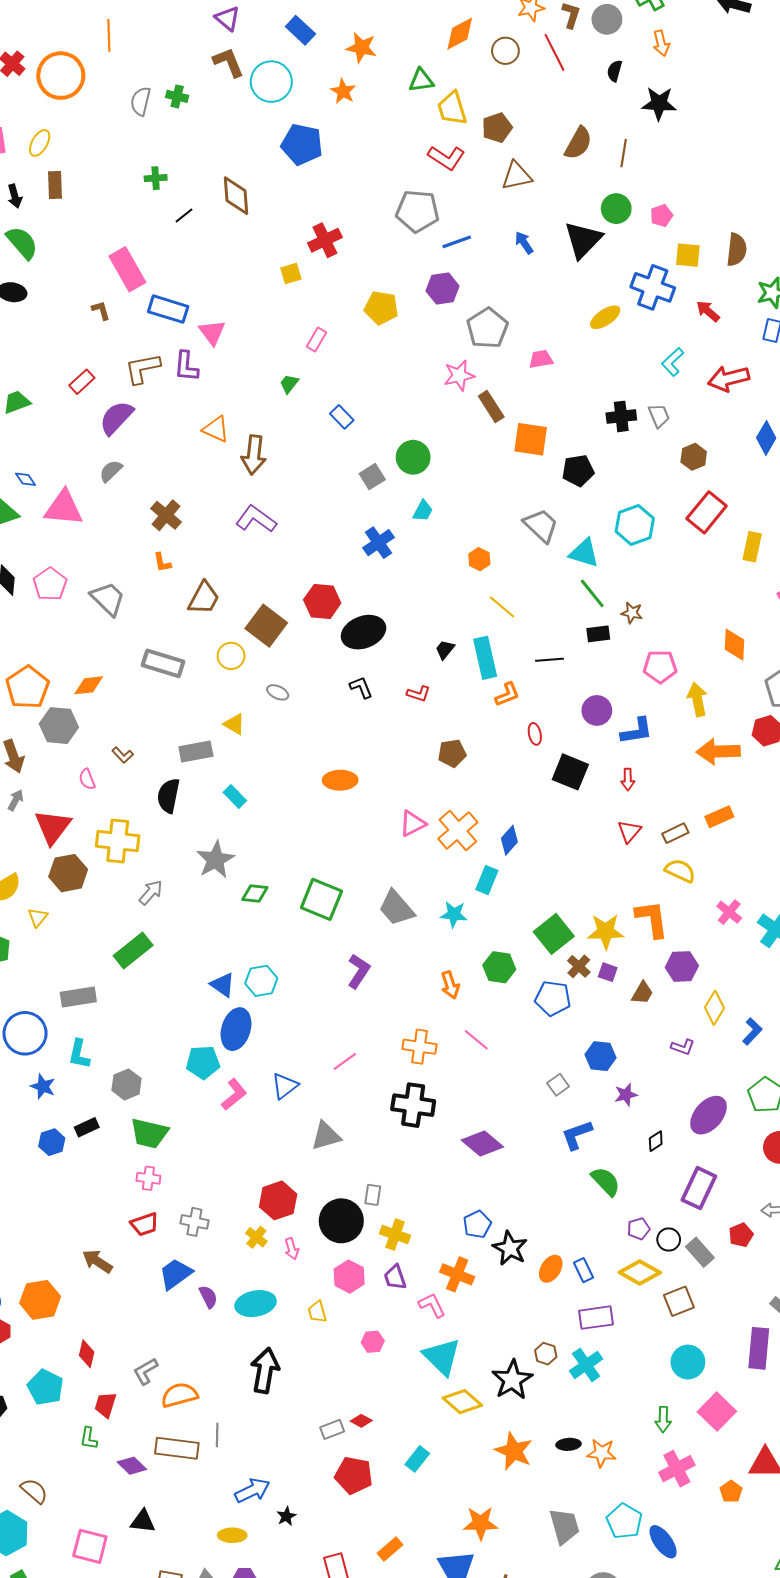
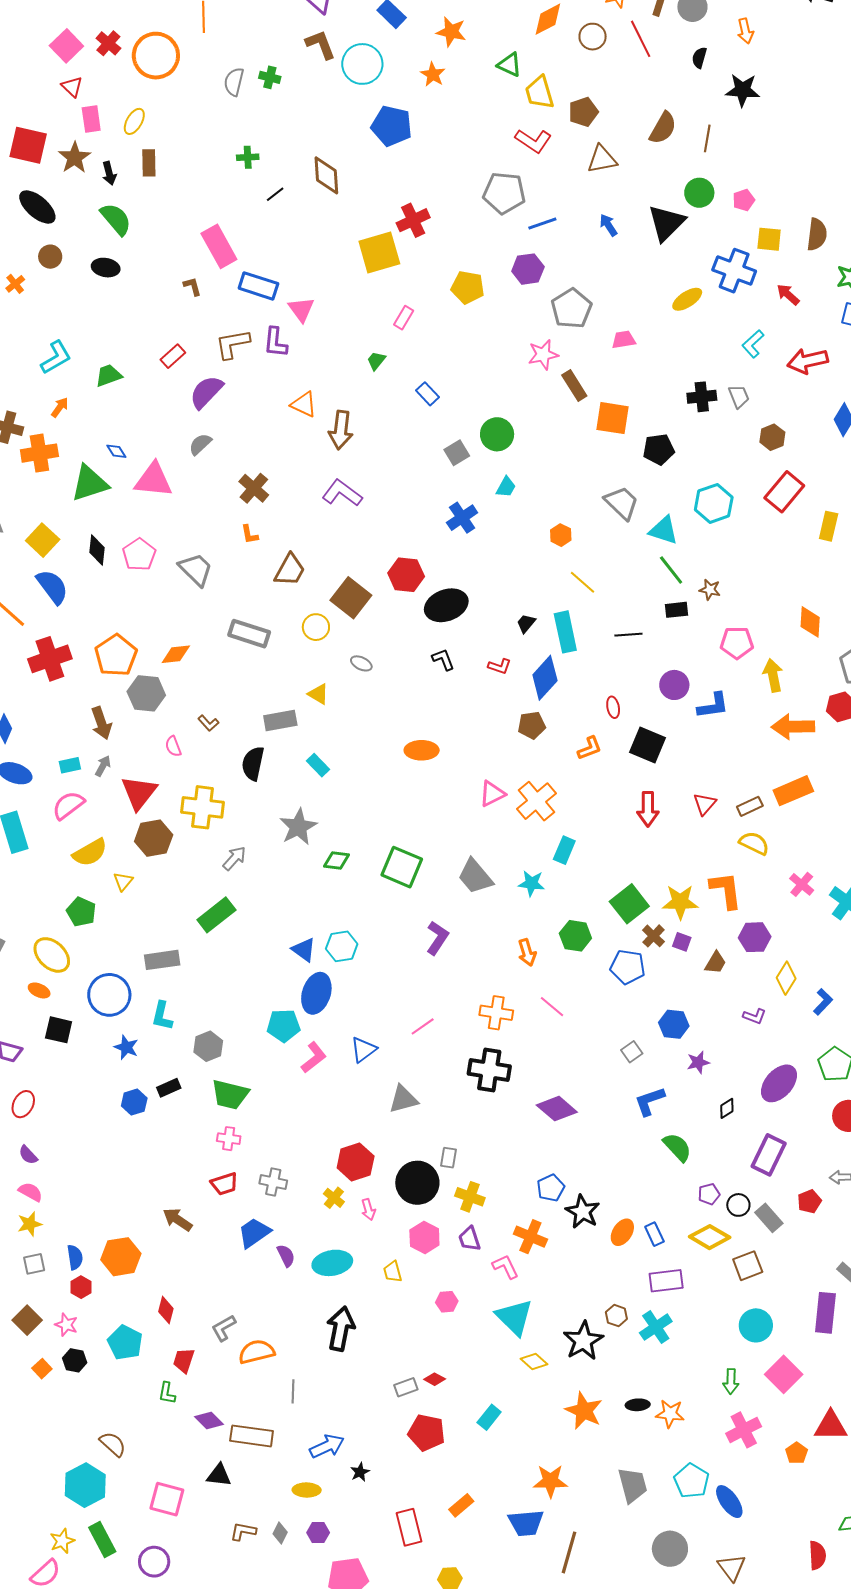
green triangle: (421, 80) -> (509, 65), turned 32
yellow square: (291, 273) -> (379, 252), size x2.0
orange L-shape: (507, 694) -> (590, 748), moved
red arrow: (628, 779) -> (648, 809), moved, size x1.6
orange rectangle: (719, 817) -> (793, 791), size x1.4
blue diamond: (509, 840) -> (545, 678), moved, size x1.5
yellow diamond: (462, 1402) -> (534, 1362), size x0.7
brown rectangle: (177, 1448) -> (252, 1436), moved

